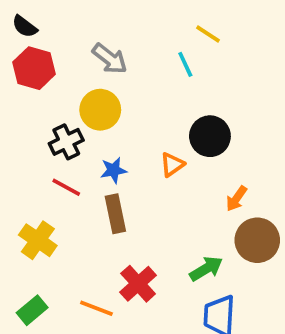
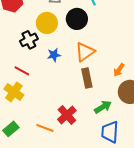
black circle: (210, 136) -> (77, 19), moved
orange triangle: (172, 165) -> (85, 52), size x1.5
red line: (66, 187) -> (22, 71), moved
brown rectangle: (115, 214) -> (87, 78), moved

